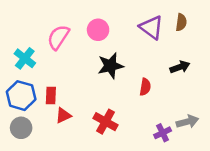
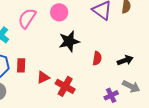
black arrow: (180, 67) -> (125, 60), moved
red triangle: (63, 115) -> (43, 77), moved
gray arrow: (187, 122) -> (131, 86), turned 42

